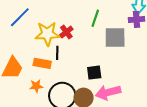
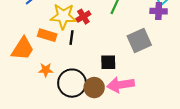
gray square: (115, 38) -> (139, 40), moved, turned -30
orange rectangle: (42, 63) -> (47, 35), moved

